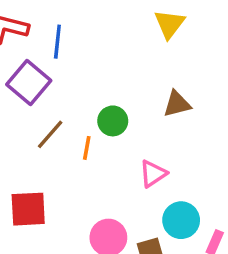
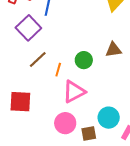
green circle: (113, 121) -> (84, 60), moved
pink triangle: (153, 174) -> (74, 92), moved, size x1.4

